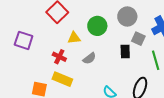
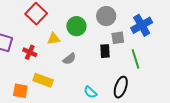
gray square: (138, 39) -> (118, 38), turned -32
red cross: (59, 57) -> (30, 52), moved

